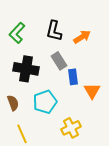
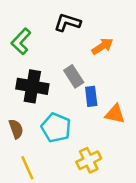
black L-shape: (54, 31) -> (67, 23), moved, turned 95
orange triangle: (92, 91) -> (115, 114), turned -48
cyan pentagon: (45, 102) -> (56, 128), turned -30

